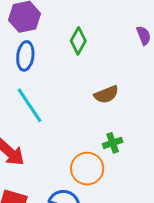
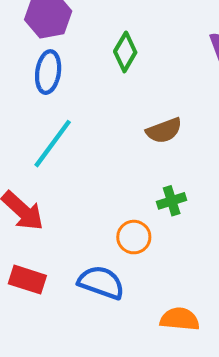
cyan line: (30, 105) -> (53, 144), turned 69
orange circle: (87, 169) -> (134, 237), size x0.7

